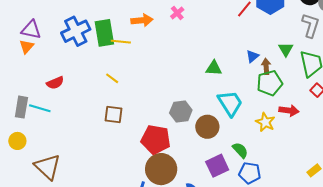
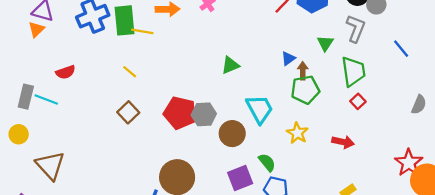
green triangle: (286, 49) -> (325, 43), moved
green triangle: (214, 68) -> (230, 65), moved, turned -30
red arrow: (289, 111) -> (343, 142), moved
brown square: (114, 114) -> (128, 112), turned 36
red pentagon: (156, 140) -> (180, 113), moved

